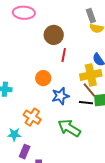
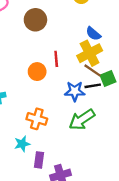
red line: (64, 55) -> (56, 59), moved
blue star: (60, 96) -> (75, 91), moved, turned 30
green arrow: (69, 128) -> (82, 120), turned -50

